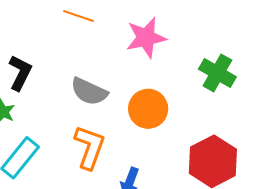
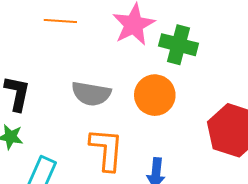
green cross: (217, 73) -> (178, 45), moved

